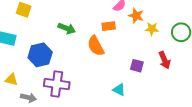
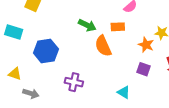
orange star: (136, 16) -> (146, 45), moved
green arrow: (67, 28) -> (87, 25), moved
purple cross: (57, 84) -> (74, 82), moved, size x0.7

